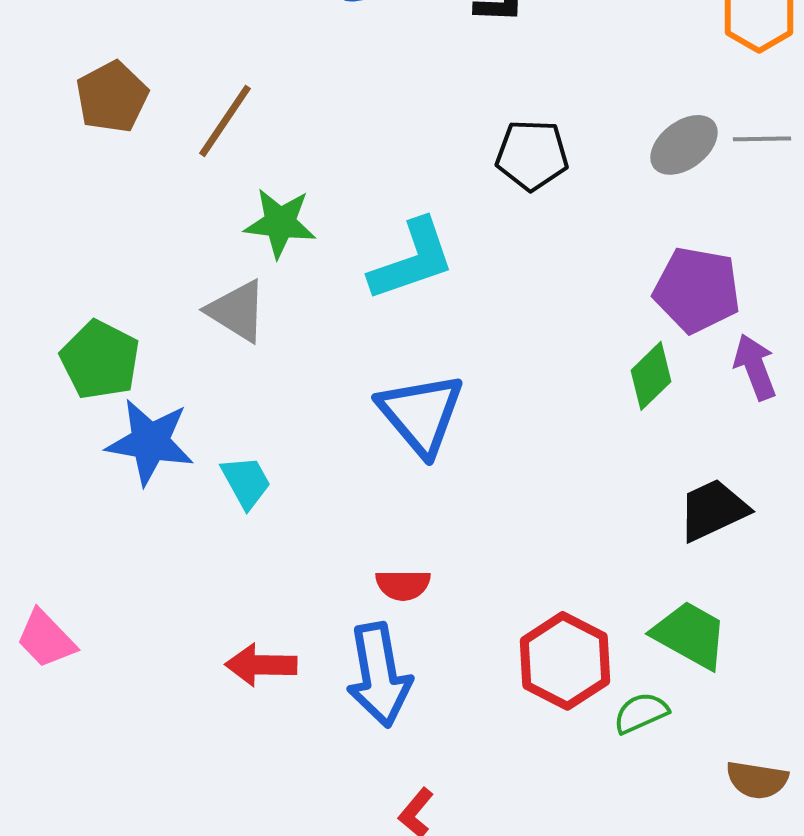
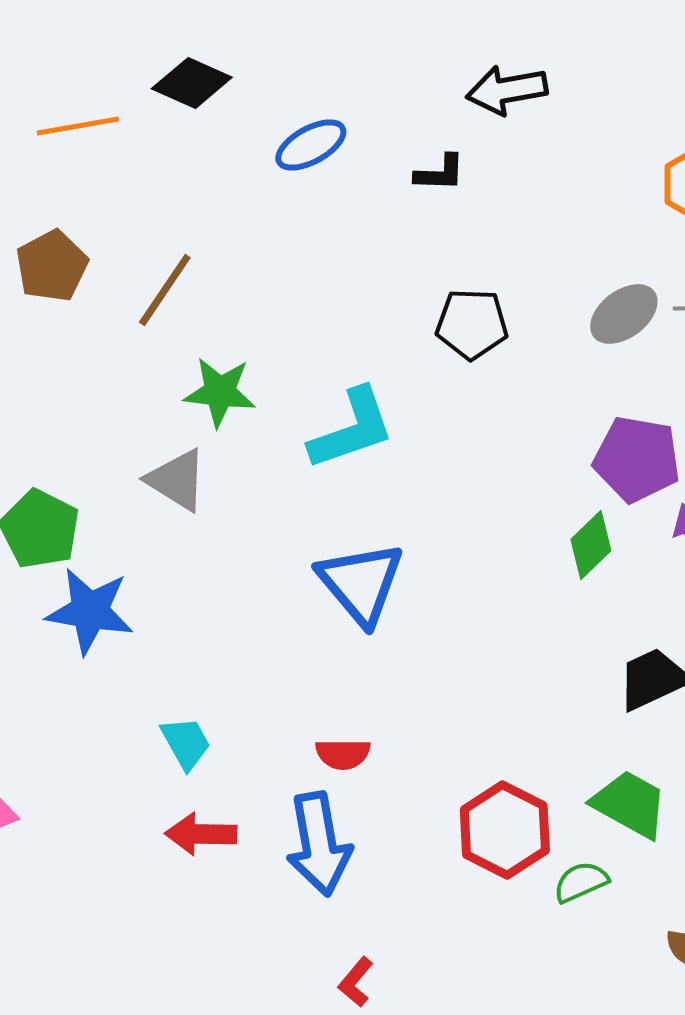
cyan trapezoid: (246, 482) -> (186, 743), moved

